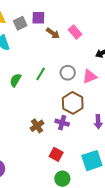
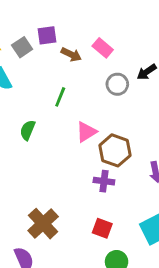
gray circle: (68, 73) -> (117, 84), moved
green line: (41, 74) -> (60, 97), moved
pink triangle: (90, 76) -> (86, 132), moved
brown cross: (37, 126) -> (43, 224), moved, size x1.5

